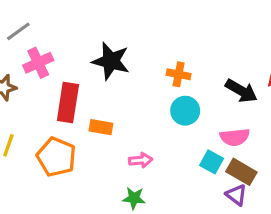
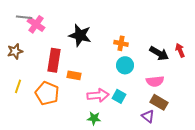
gray line: (18, 31) -> (24, 17), turned 42
pink cross: (38, 63) -> (36, 24), moved, turned -30
pink arrow: (141, 160) -> (98, 95), size x1.5
cyan square: (212, 162) -> (119, 96), moved
purple triangle: (236, 195) -> (148, 116), moved

